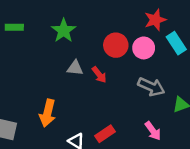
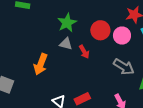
green star: (64, 31) -> (67, 23), moved
orange arrow: (48, 113) -> (41, 64), moved

